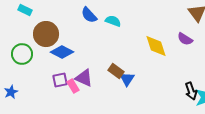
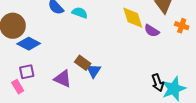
yellow diamond: (156, 46) -> (133, 18), moved
purple triangle: (84, 78) -> (63, 79), moved
pink rectangle: (73, 86) -> (18, 87), moved

